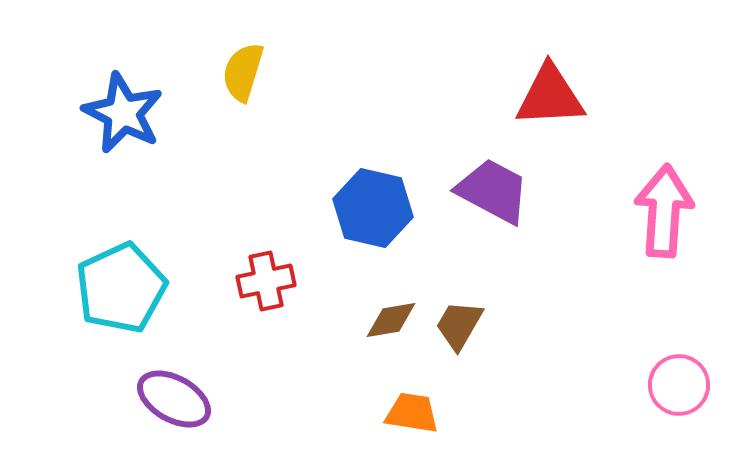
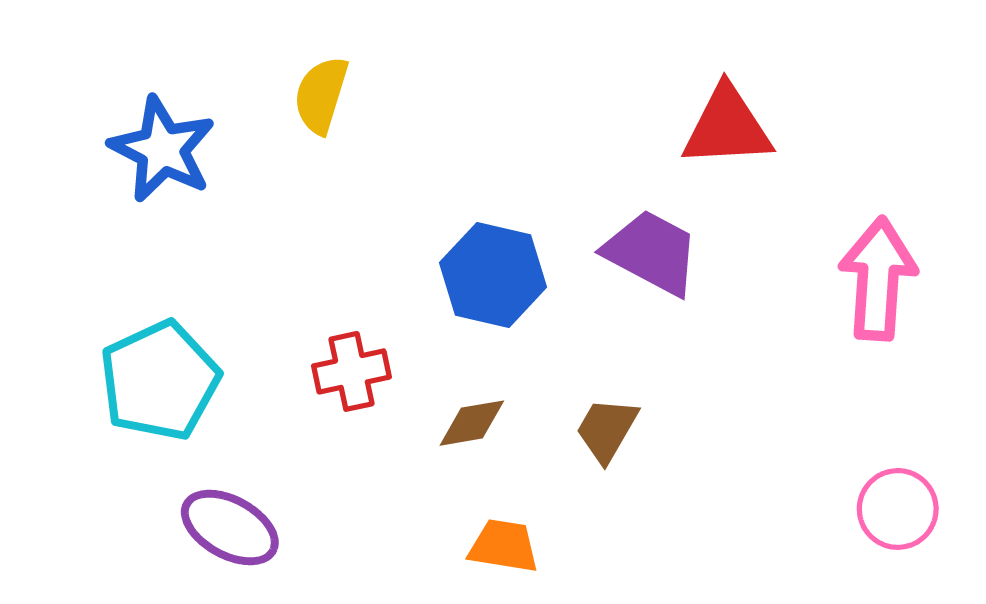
brown diamond: (391, 320) -> (472, 423), moved
orange trapezoid: (412, 413) -> (504, 546), moved

